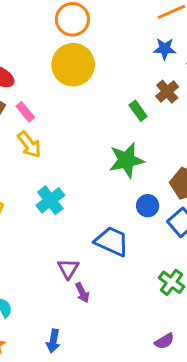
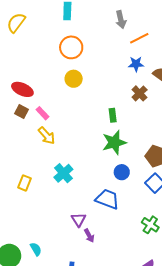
yellow circle: (73, 65) -> (74, 79), size x0.6
green rectangle: (138, 111) -> (113, 115), moved, turned 32
blue circle: (148, 206) -> (122, 172), moved

